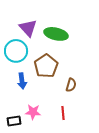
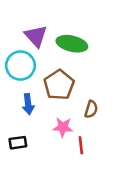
pink star: (33, 112) -> (63, 127), moved
black rectangle: (14, 121) -> (18, 143), moved

